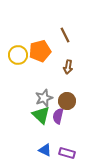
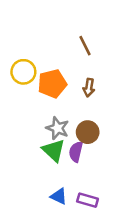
orange pentagon: (40, 51) -> (52, 84), moved
gray star: (44, 98) -> (57, 128), turned -30

